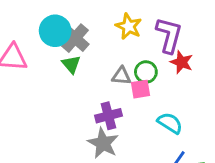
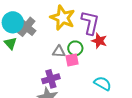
yellow star: (129, 26) -> (63, 18), size x1.4
green triangle: (71, 64) -> (10, 43), moved
cyan semicircle: (170, 123) -> (103, 83), moved

